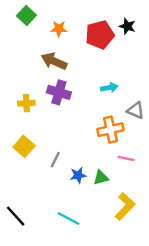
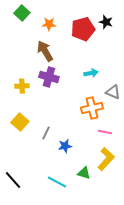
brown arrow: (54, 61) -> (45, 51), turned 35
green triangle: (101, 178) -> (84, 173), moved, turned 32
yellow L-shape: (125, 206) -> (106, 159), moved

